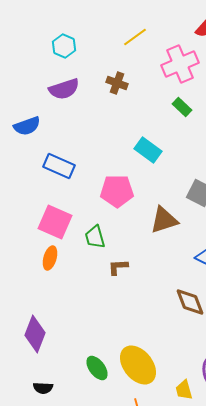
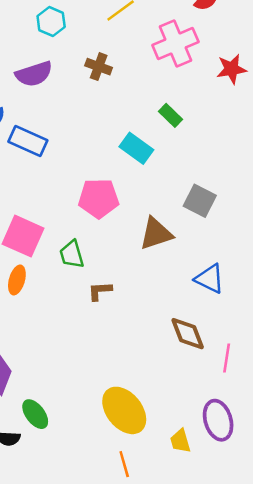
cyan hexagon: (64, 46) -> (51, 22), moved
green rectangle: (182, 107) -> (171, 115), moved
blue rectangle: (59, 166) -> (28, 141), moved
green ellipse: (97, 368) -> (35, 414), moved

